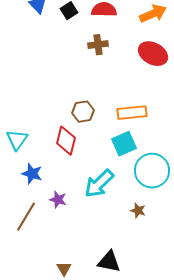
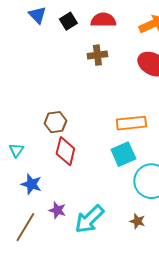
brown hexagon: (83, 112) -> (55, 122), moved
cyan triangle: (17, 140) -> (16, 150), size x0.7
cyan arrow: (99, 184) -> (89, 219), moved

